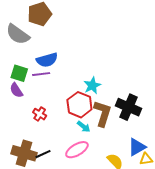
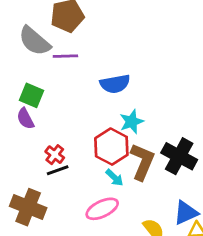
blue semicircle: (47, 60) -> (115, 84), moved
purple line: (41, 74) -> (65, 56), moved
black line: (43, 154) -> (58, 170), moved

